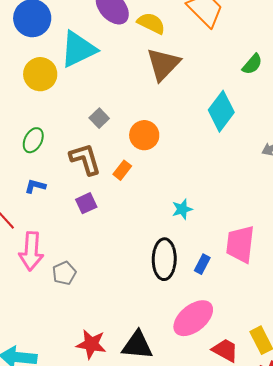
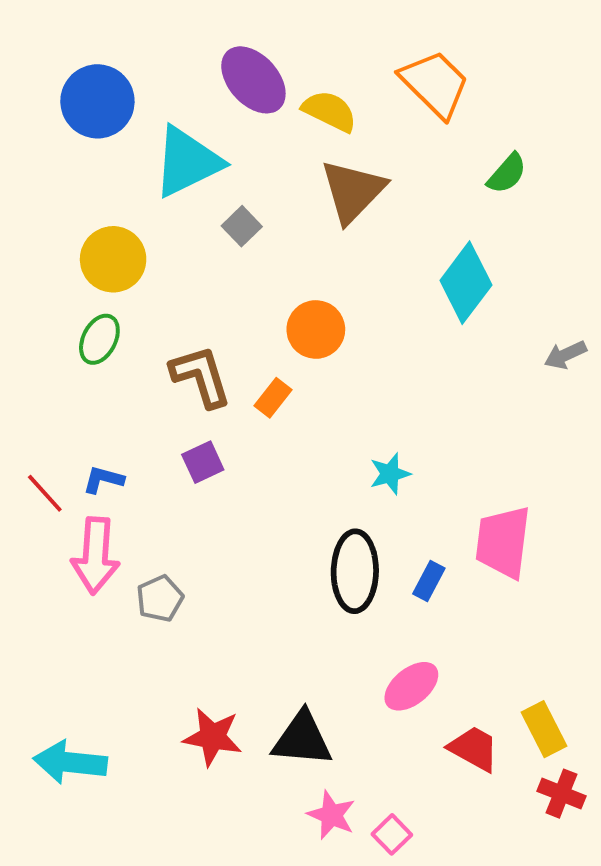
green semicircle: (252, 64) -> (507, 174), moved
yellow circle: (40, 74) -> (113, 259), moved
gray square: (99, 118) -> (242, 226), moved
blue L-shape: (35, 186) -> (103, 480), moved
pink ellipse: (193, 318) -> (411, 686), size x0.7

